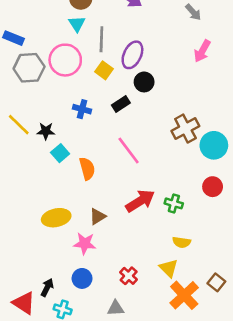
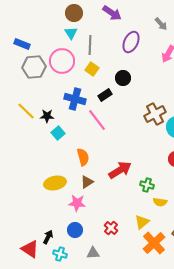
purple ellipse: (132, 55) -> (131, 42), moved
blue cross: (82, 109) -> (75, 99), size x1.5
pink line: (129, 150) -> (97, 120), moved
orange semicircle: (87, 169) -> (83, 157), moved
green cross: (174, 203) -> (147, 185), moved
yellow semicircle: (182, 242) -> (160, 202), moved
yellow triangle: (169, 268) -> (142, 222), turned 35
gray triangle: (116, 308) -> (93, 253), moved

